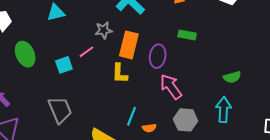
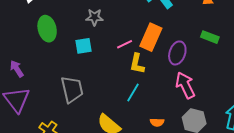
gray star: (104, 30) -> (94, 17), moved
pink line: (86, 52) -> (125, 44), moved
cyan line: (132, 116) -> (133, 93), moved

